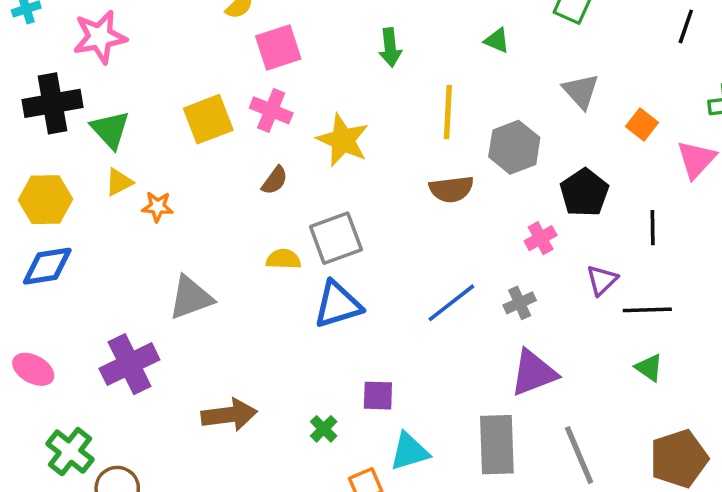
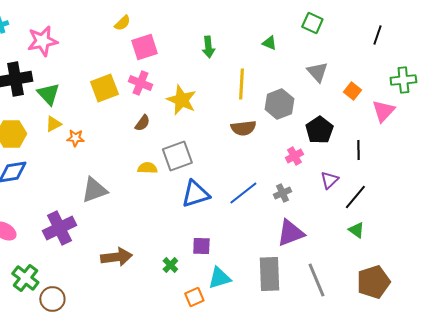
blue triangle: (338, 305) -> (195, 194), moved
black line: (647, 310) -> (355, 197), turned -48

